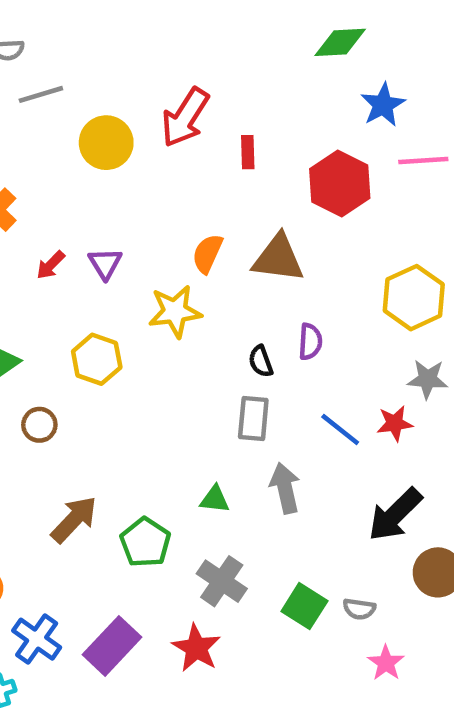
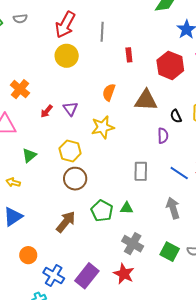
gray line: (41, 94) -> (102, 32), moved, turned -66
red arrow: (185, 118) -> (65, 25), moved
orange semicircle: (207, 254) -> (109, 92), moved
black semicircle: (261, 361) -> (176, 116), moved
brown circle: (39, 425) -> (75, 179), moved, size x1.5
gray arrow: (285, 488) -> (173, 208), moved
green pentagon: (145, 542) -> (102, 211), moved

